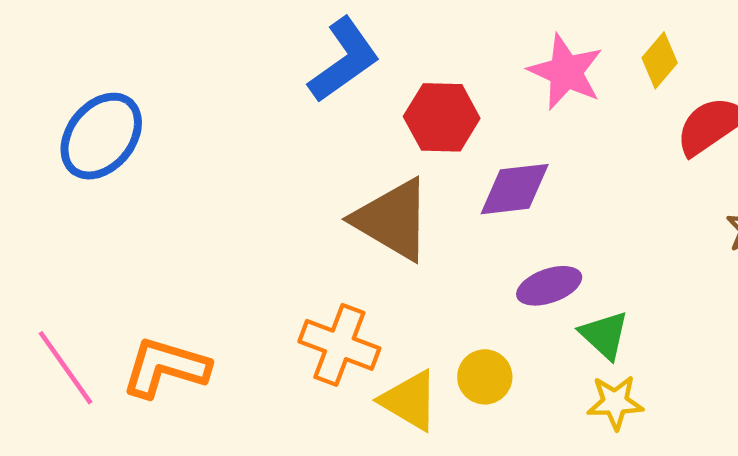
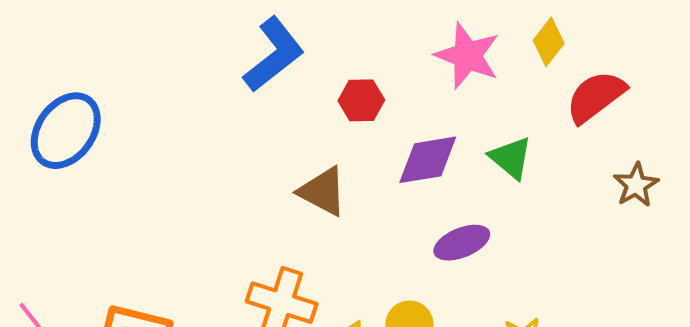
red hexagon: (442, 117) -> (361, 100), size x0.7
brown triangle: (393, 220) -> (323, 191), size x0.7
green triangle: (604, 335) -> (511, 158), moved

